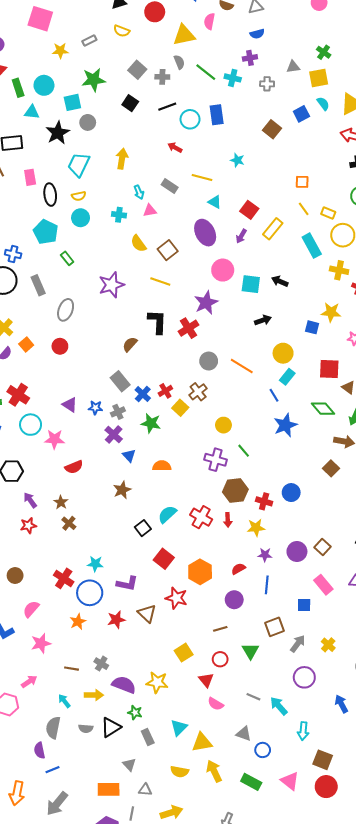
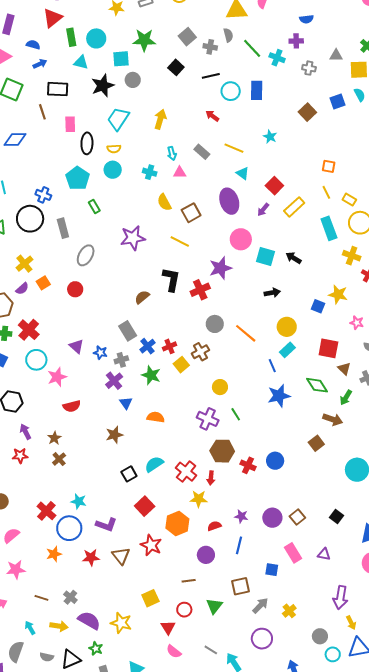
pink star: (55, 439) -> (57, 377), turned -30
yellow star: (256, 528) -> (199, 499), moved

